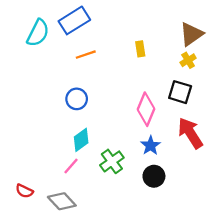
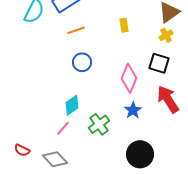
blue circle: (77, 99) -> (82, 62), moved
black circle: (154, 176) -> (140, 154), moved, size x1.4

